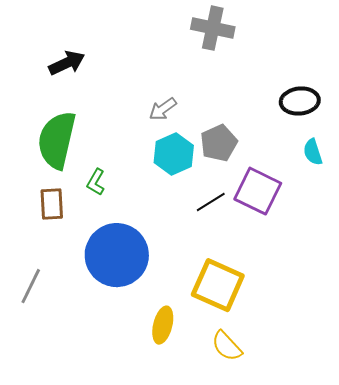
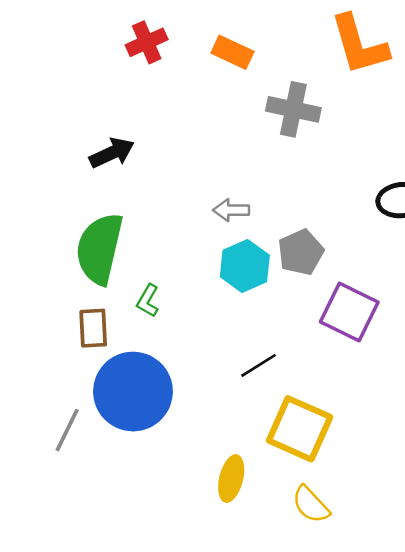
gray arrow: (163, 109) -> (231, 210), turned 36
black line: (211, 202) -> (259, 365), moved
blue circle: (117, 255) -> (133, 392), moved

